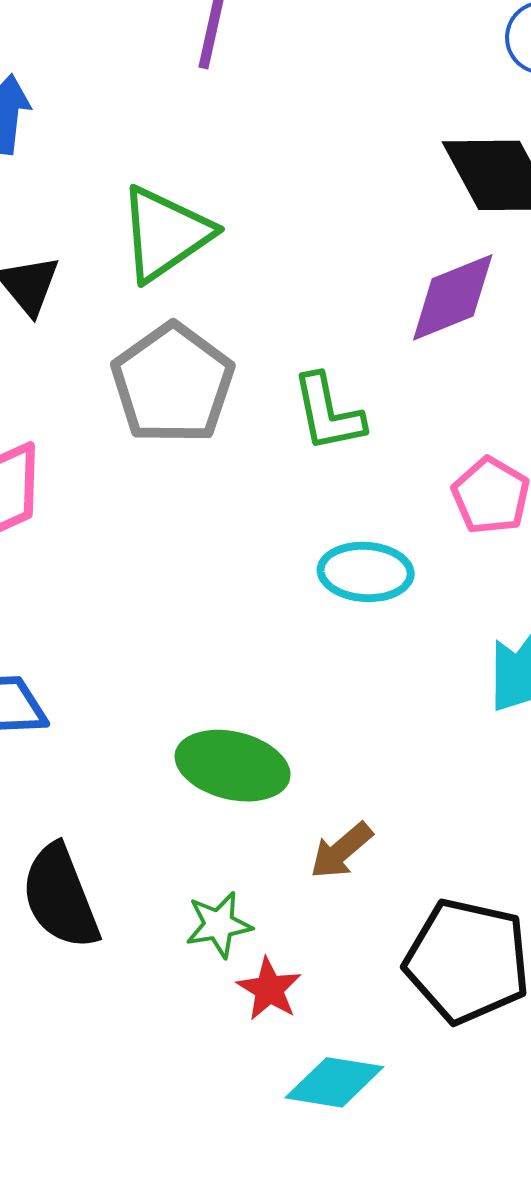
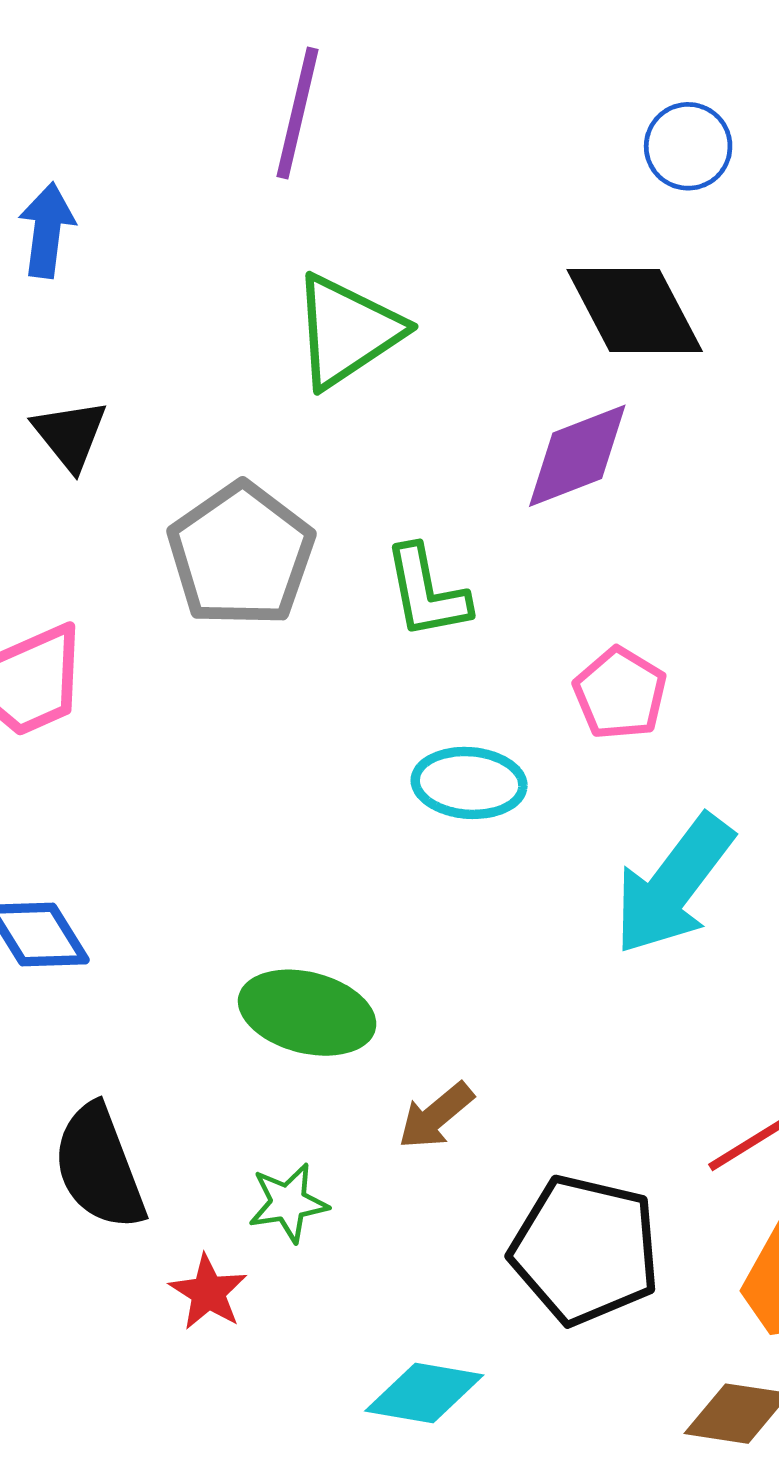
green triangle: (165, 234) -> (347, 331), moved
red star: (269, 989) -> (208, 1292), moved

